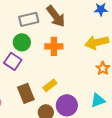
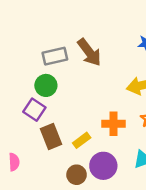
orange cross: (54, 46) -> (114, 124), moved
brown rectangle: (26, 93) -> (51, 136), moved

